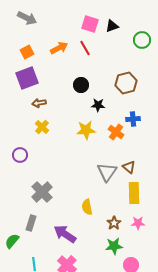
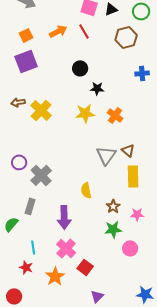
green circle: (142, 40) -> (141, 11), moved
brown hexagon: (126, 83) -> (126, 37), moved
brown arrow: (39, 103) -> (18, 102), moved
blue cross: (133, 119) -> (142, 73), moved
yellow cross: (42, 127) -> (41, 110), size x1.5
purple circle: (20, 155) -> (19, 162), moved
pink star: (138, 223) -> (137, 214), moved
purple arrow: (65, 234) -> (64, 217), turned -125

